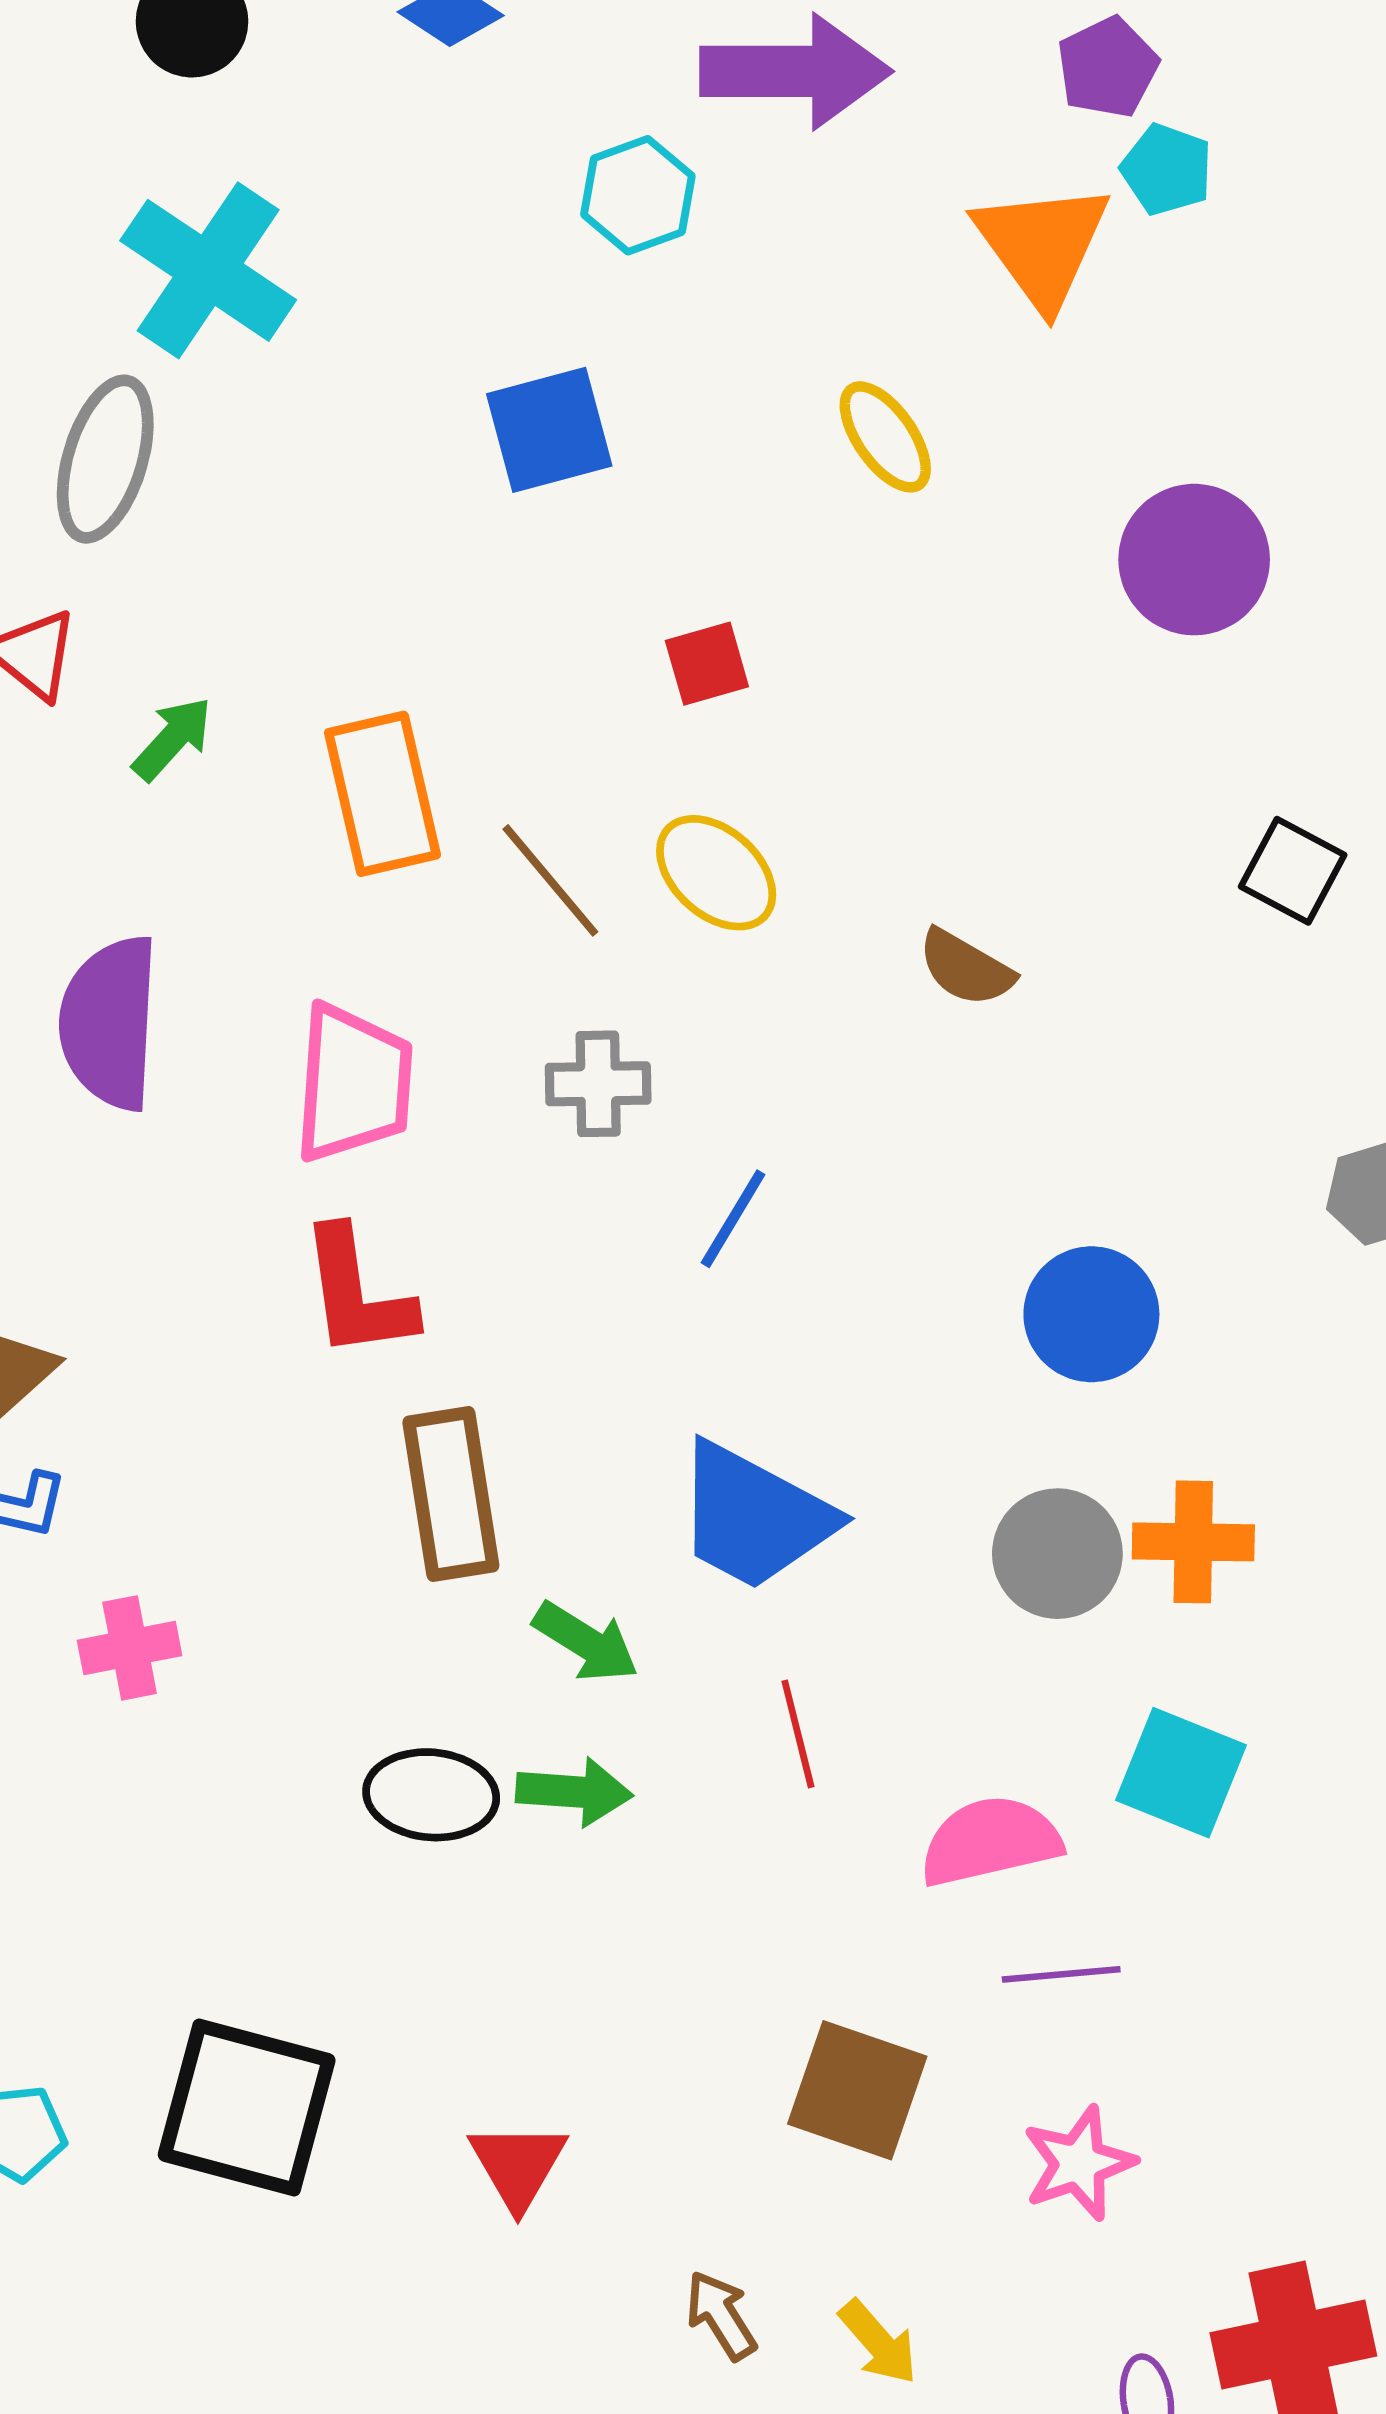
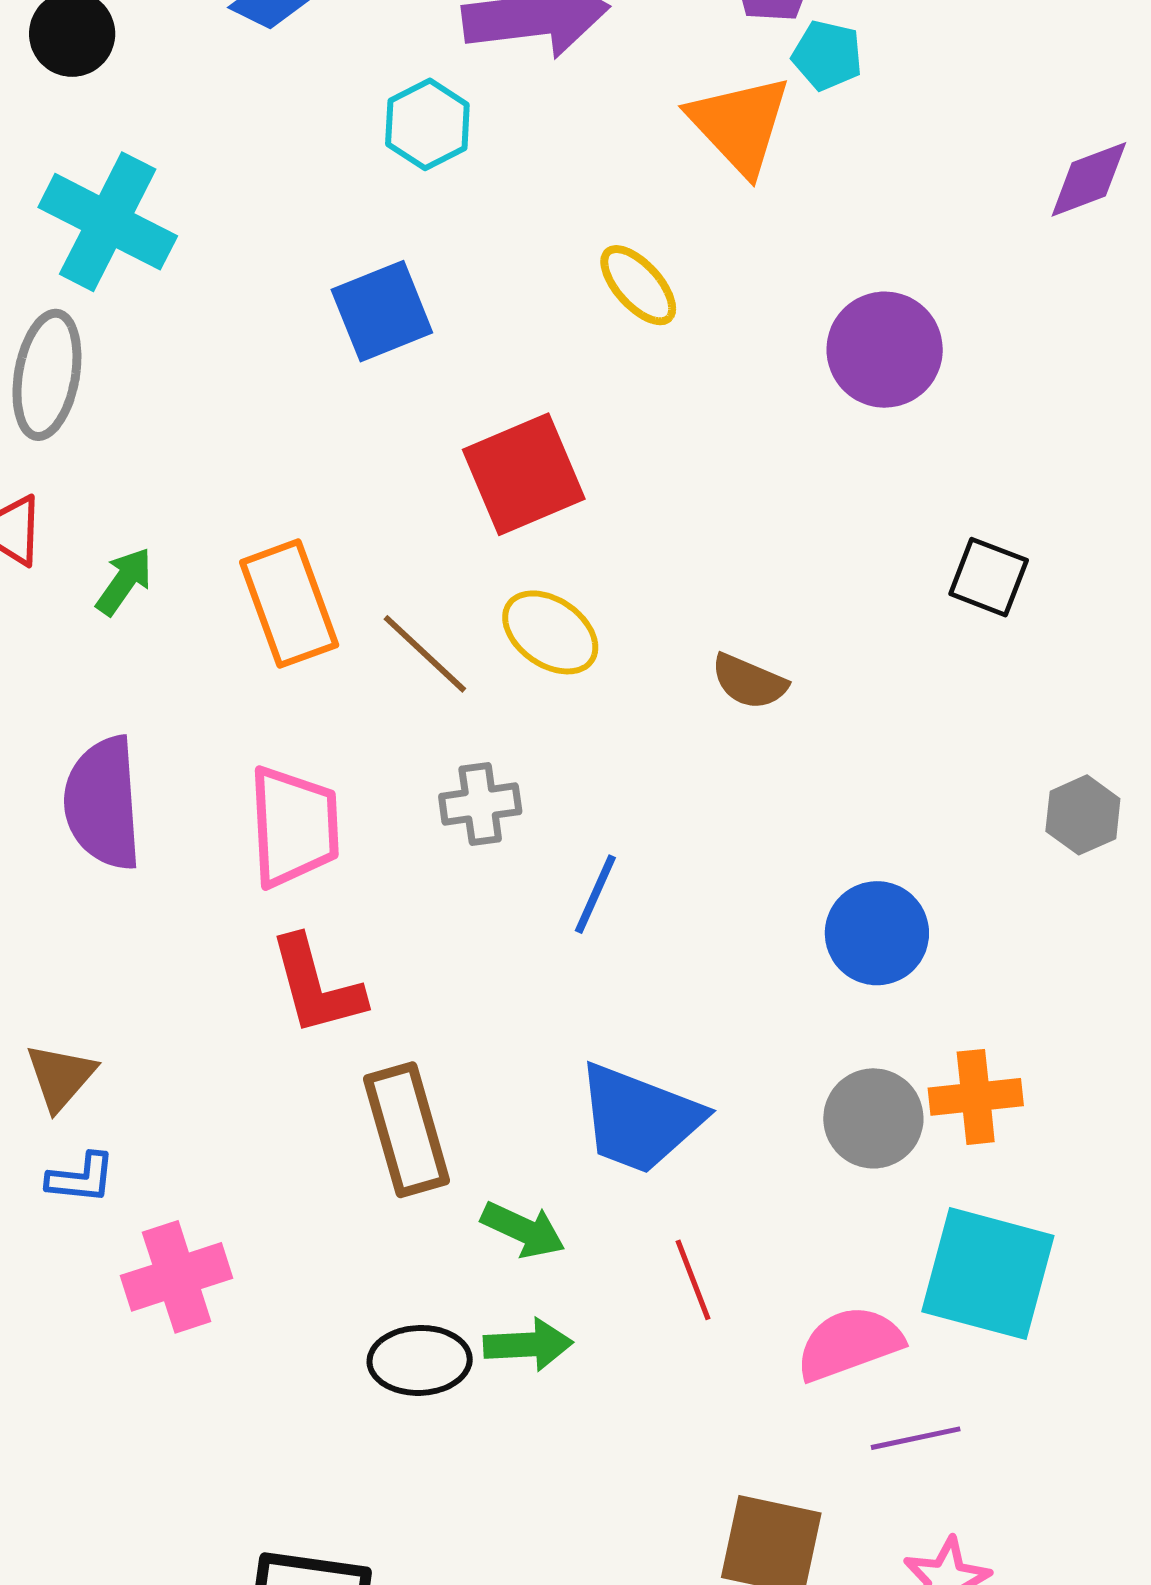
red square: (707, 664) -> (524, 474), size x1.8
pink cross: (130, 1648) -> (177, 1277), size x1.4
cyan square: (1181, 1773) -> (988, 1274), size x1.4

